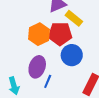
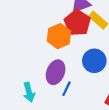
red pentagon: (60, 34) -> (77, 23), moved, turned 30

